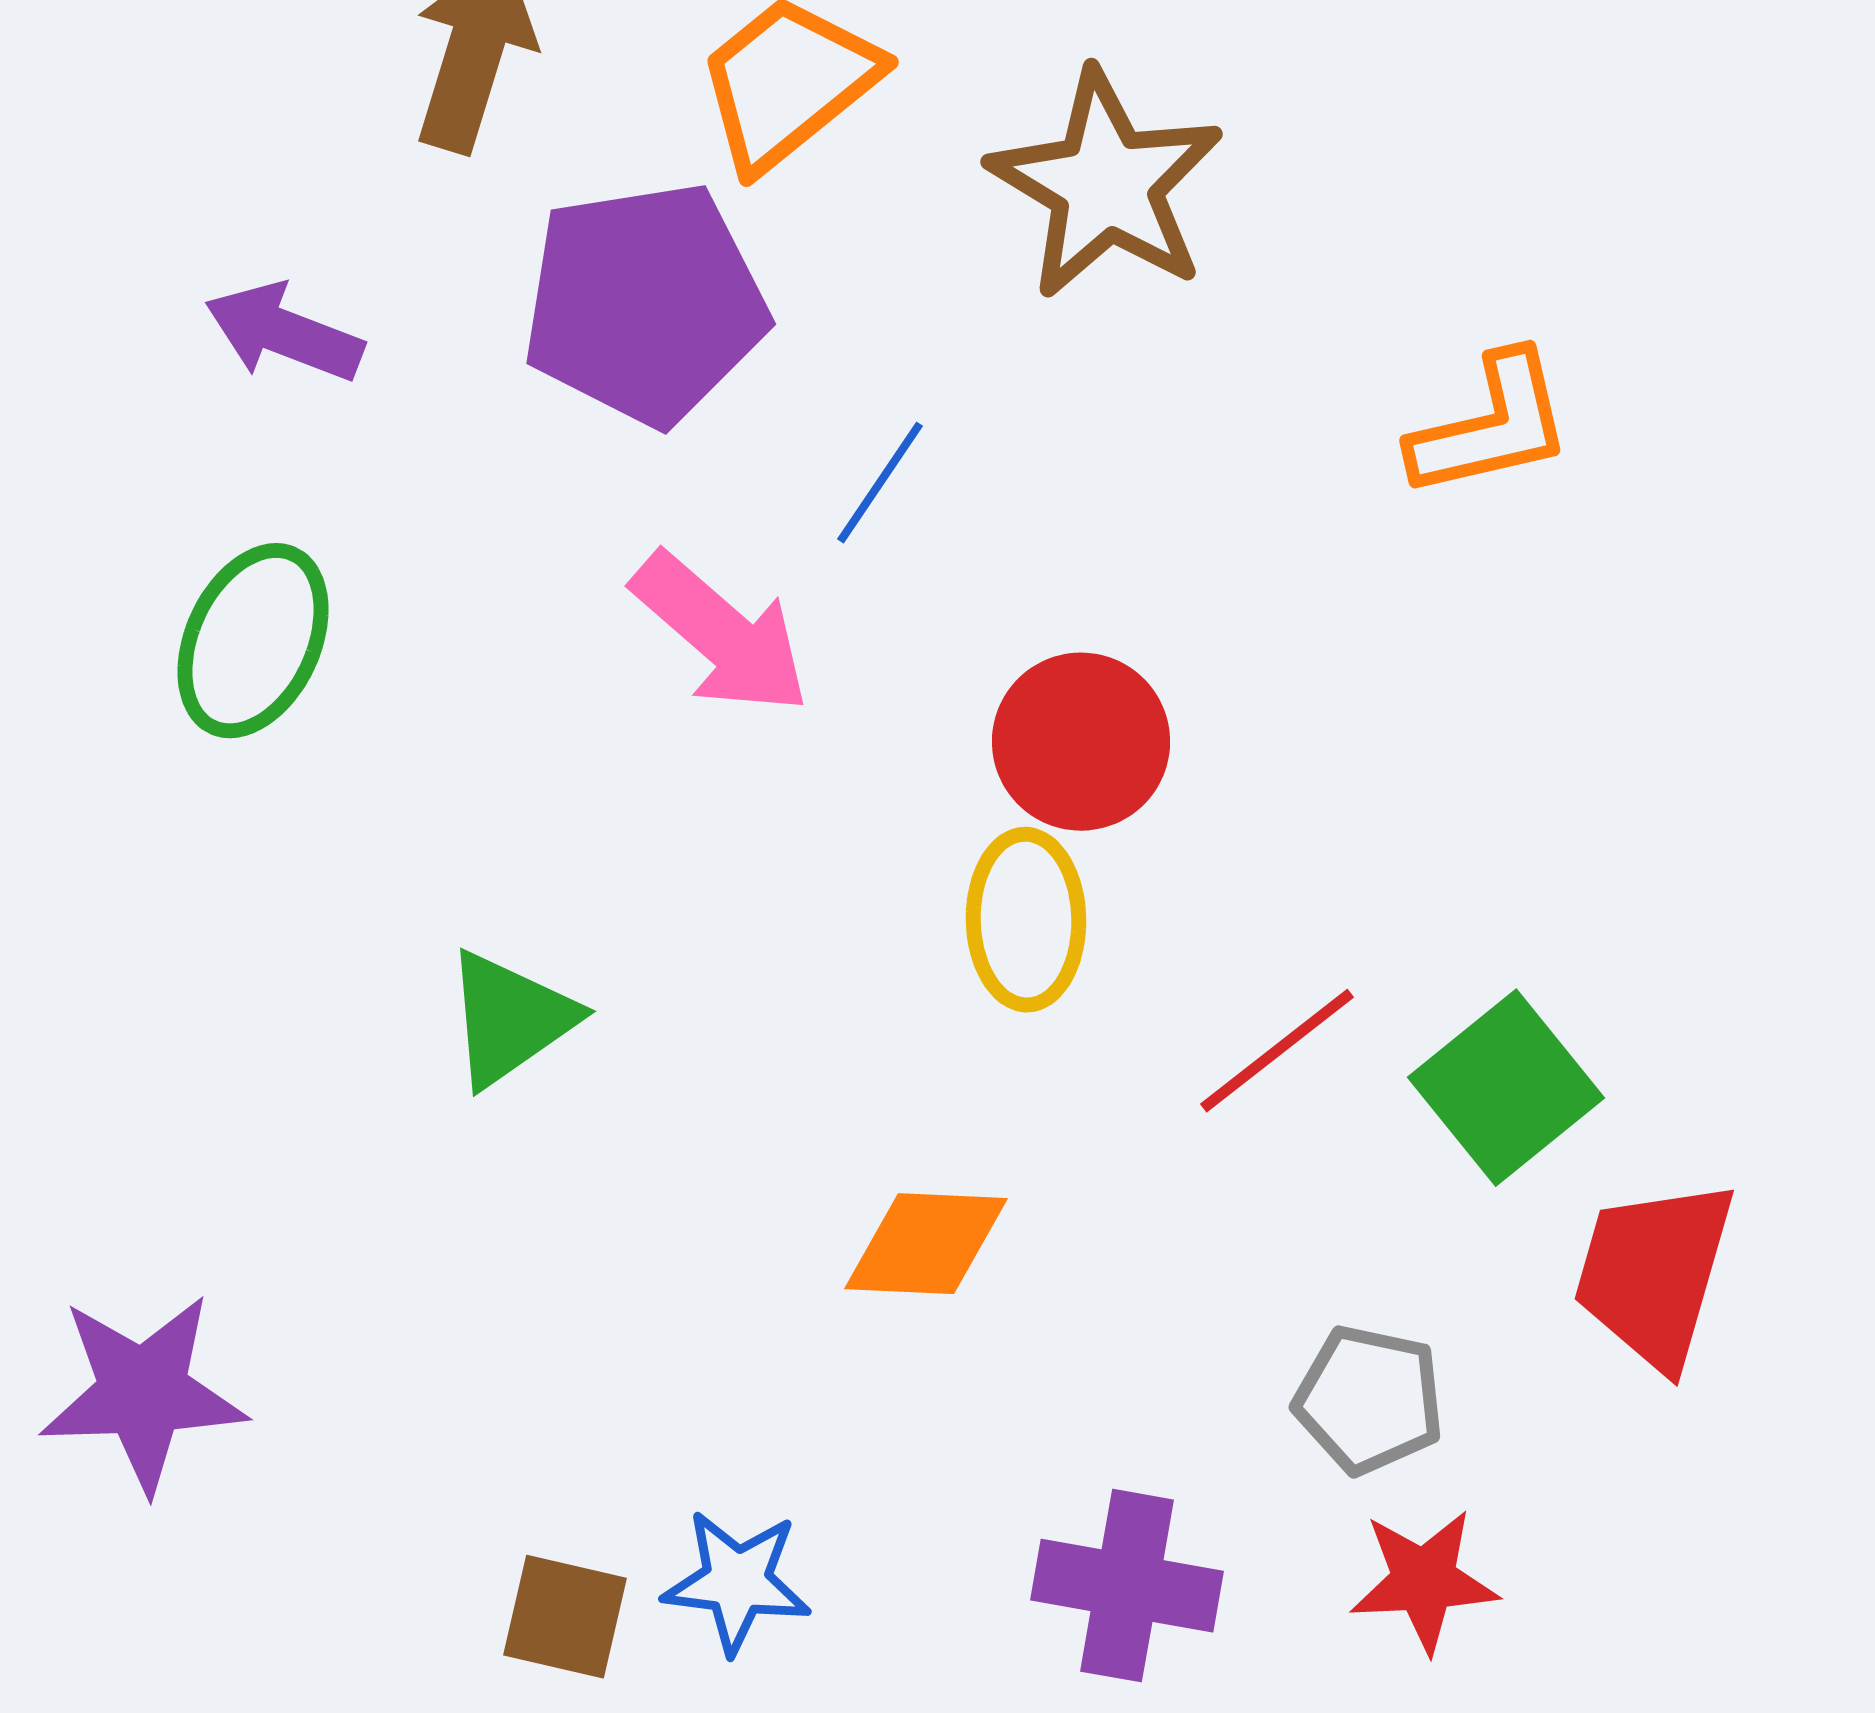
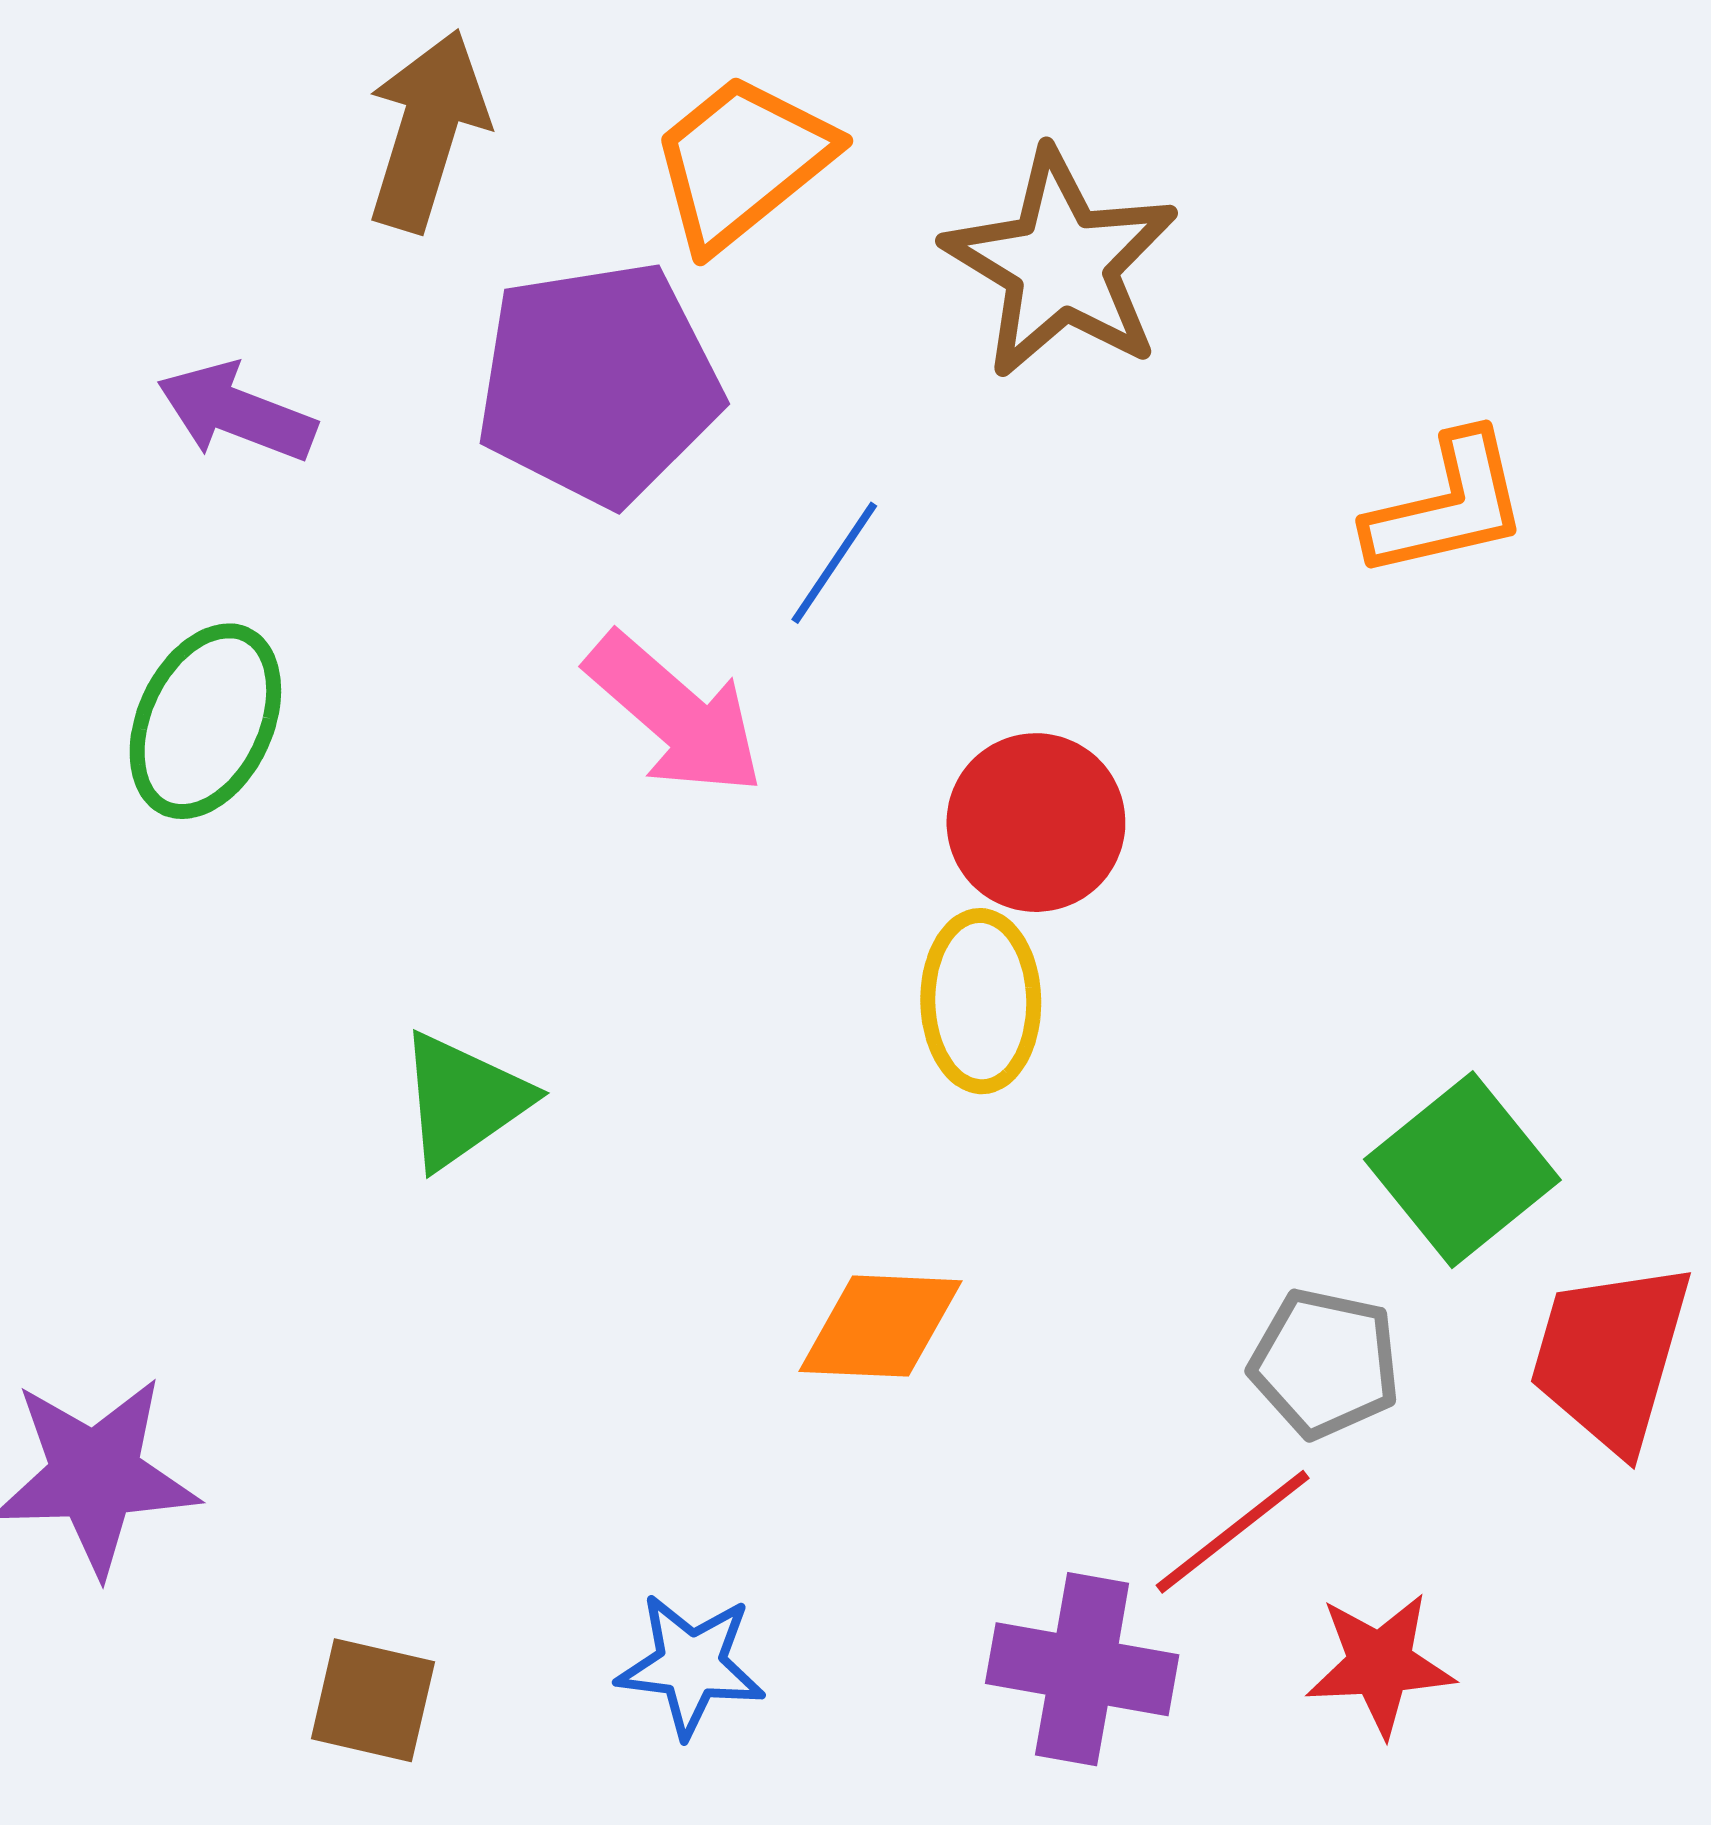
red line: (1277, 1051) -> (1233, 1532), moved
gray pentagon: (1369, 1400) -> (1325, 1363), moved
brown square: (565, 1617) -> (373, 1700), moved

